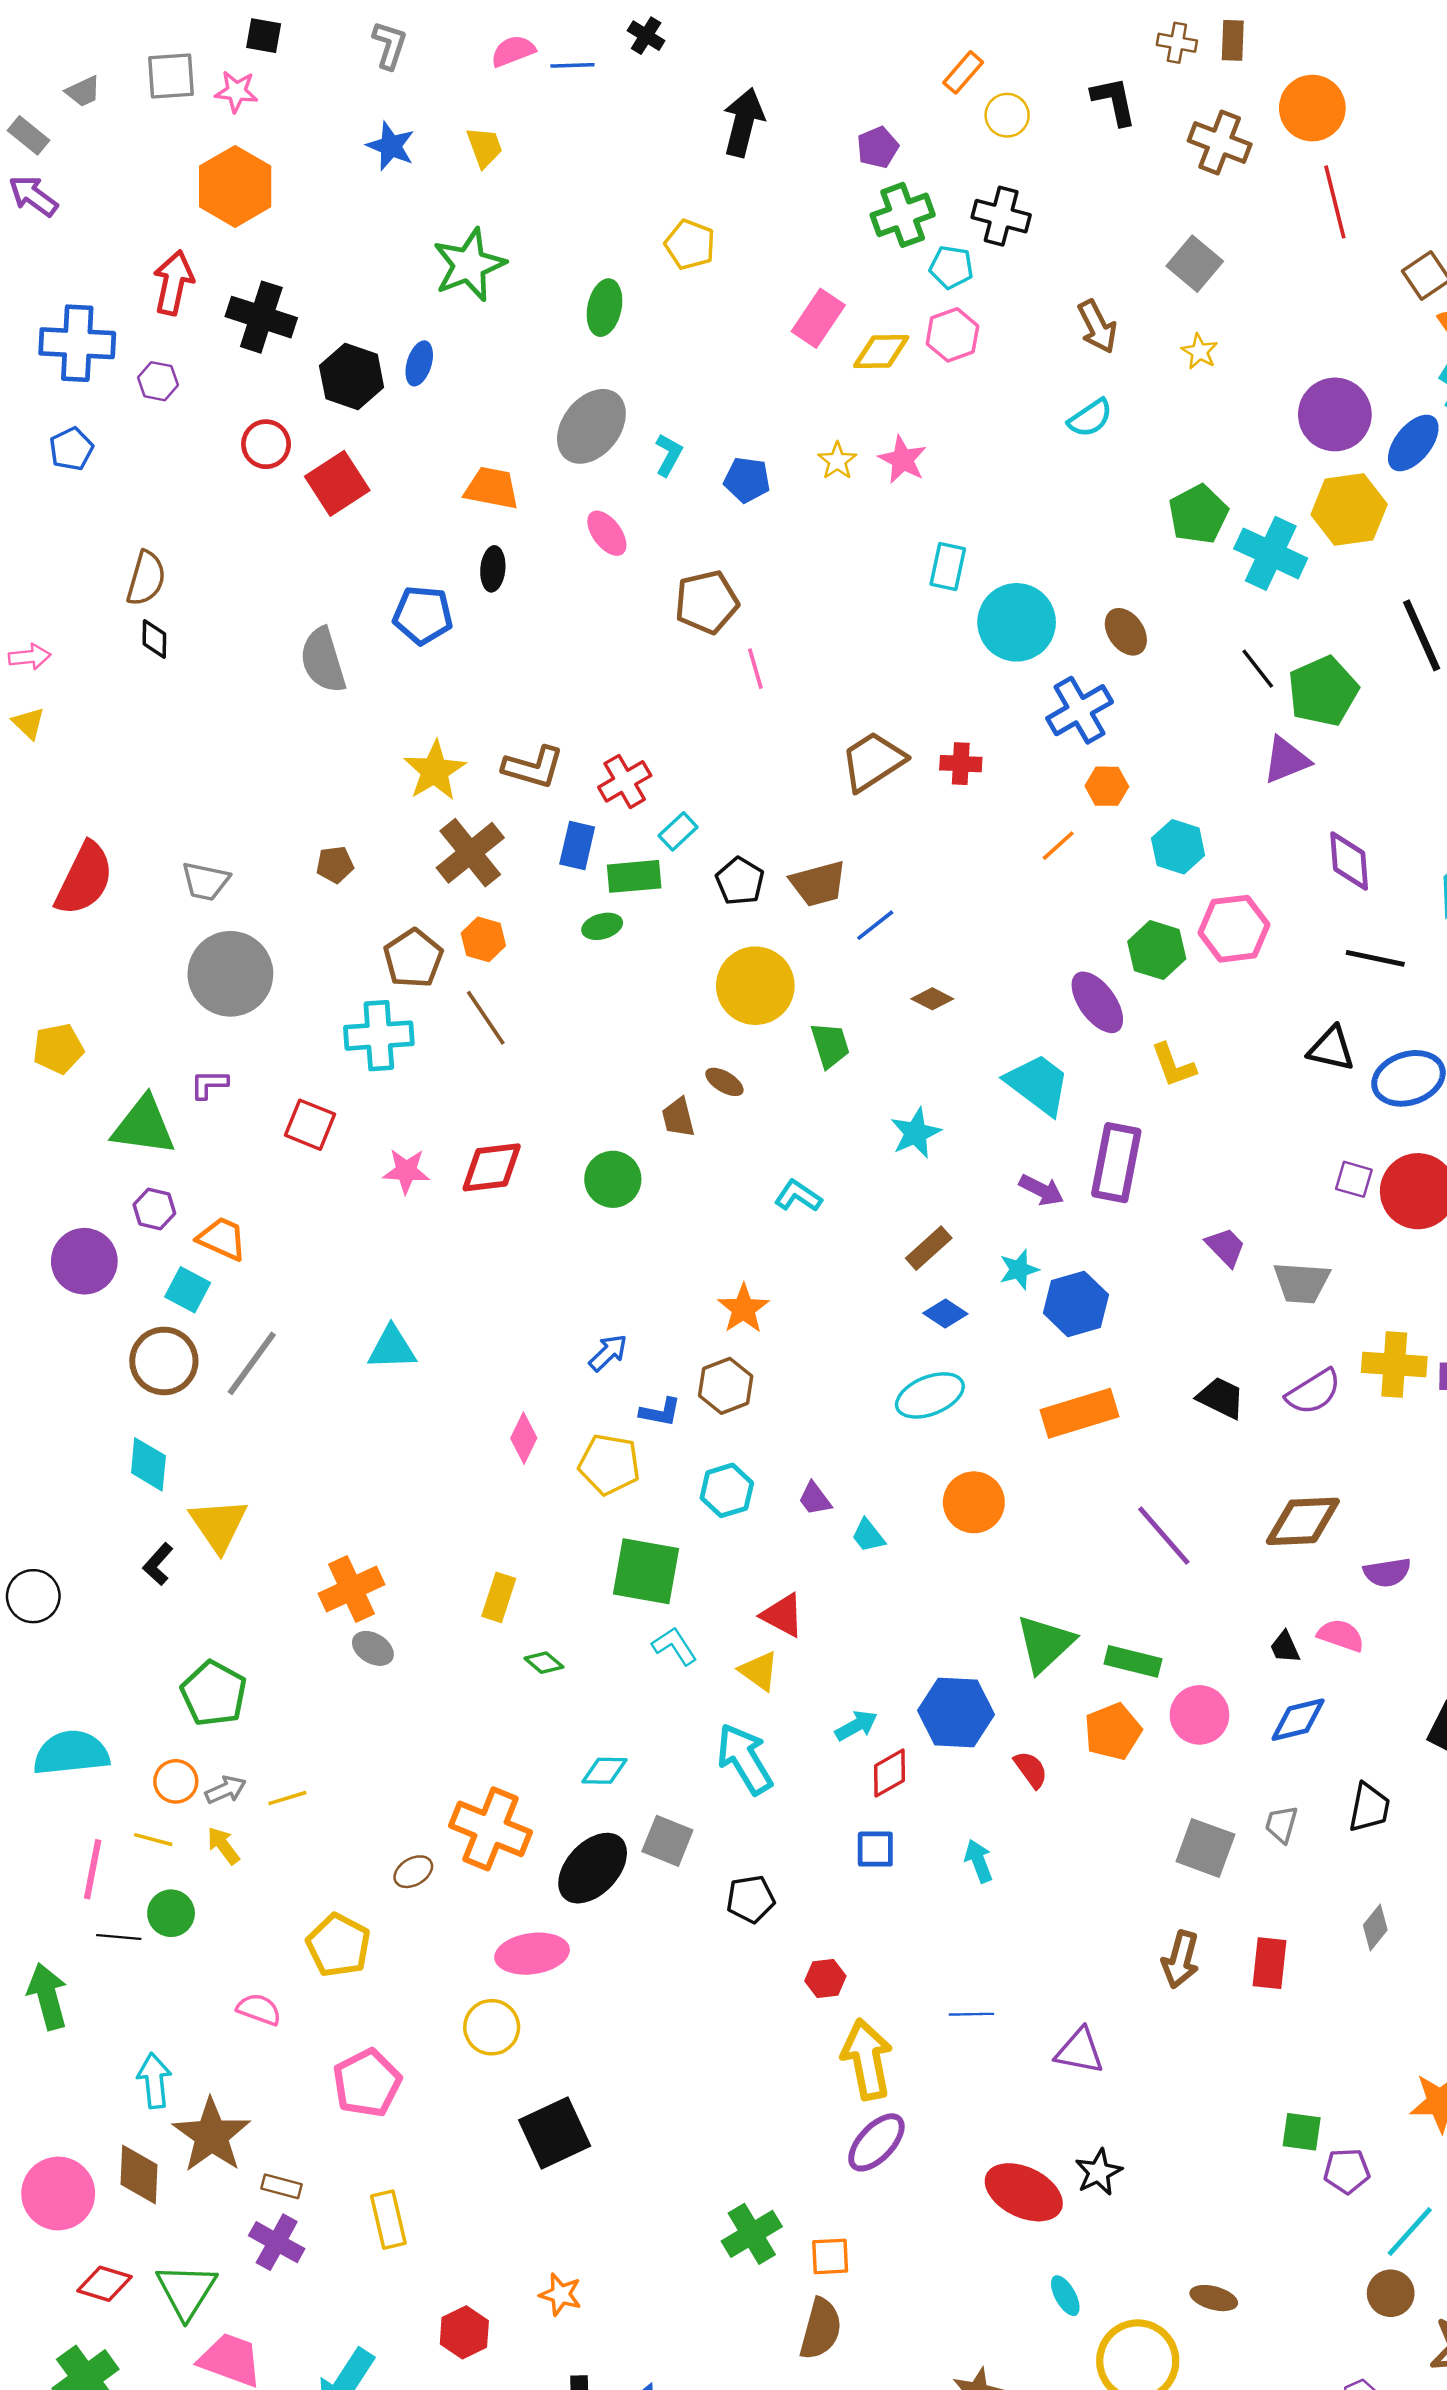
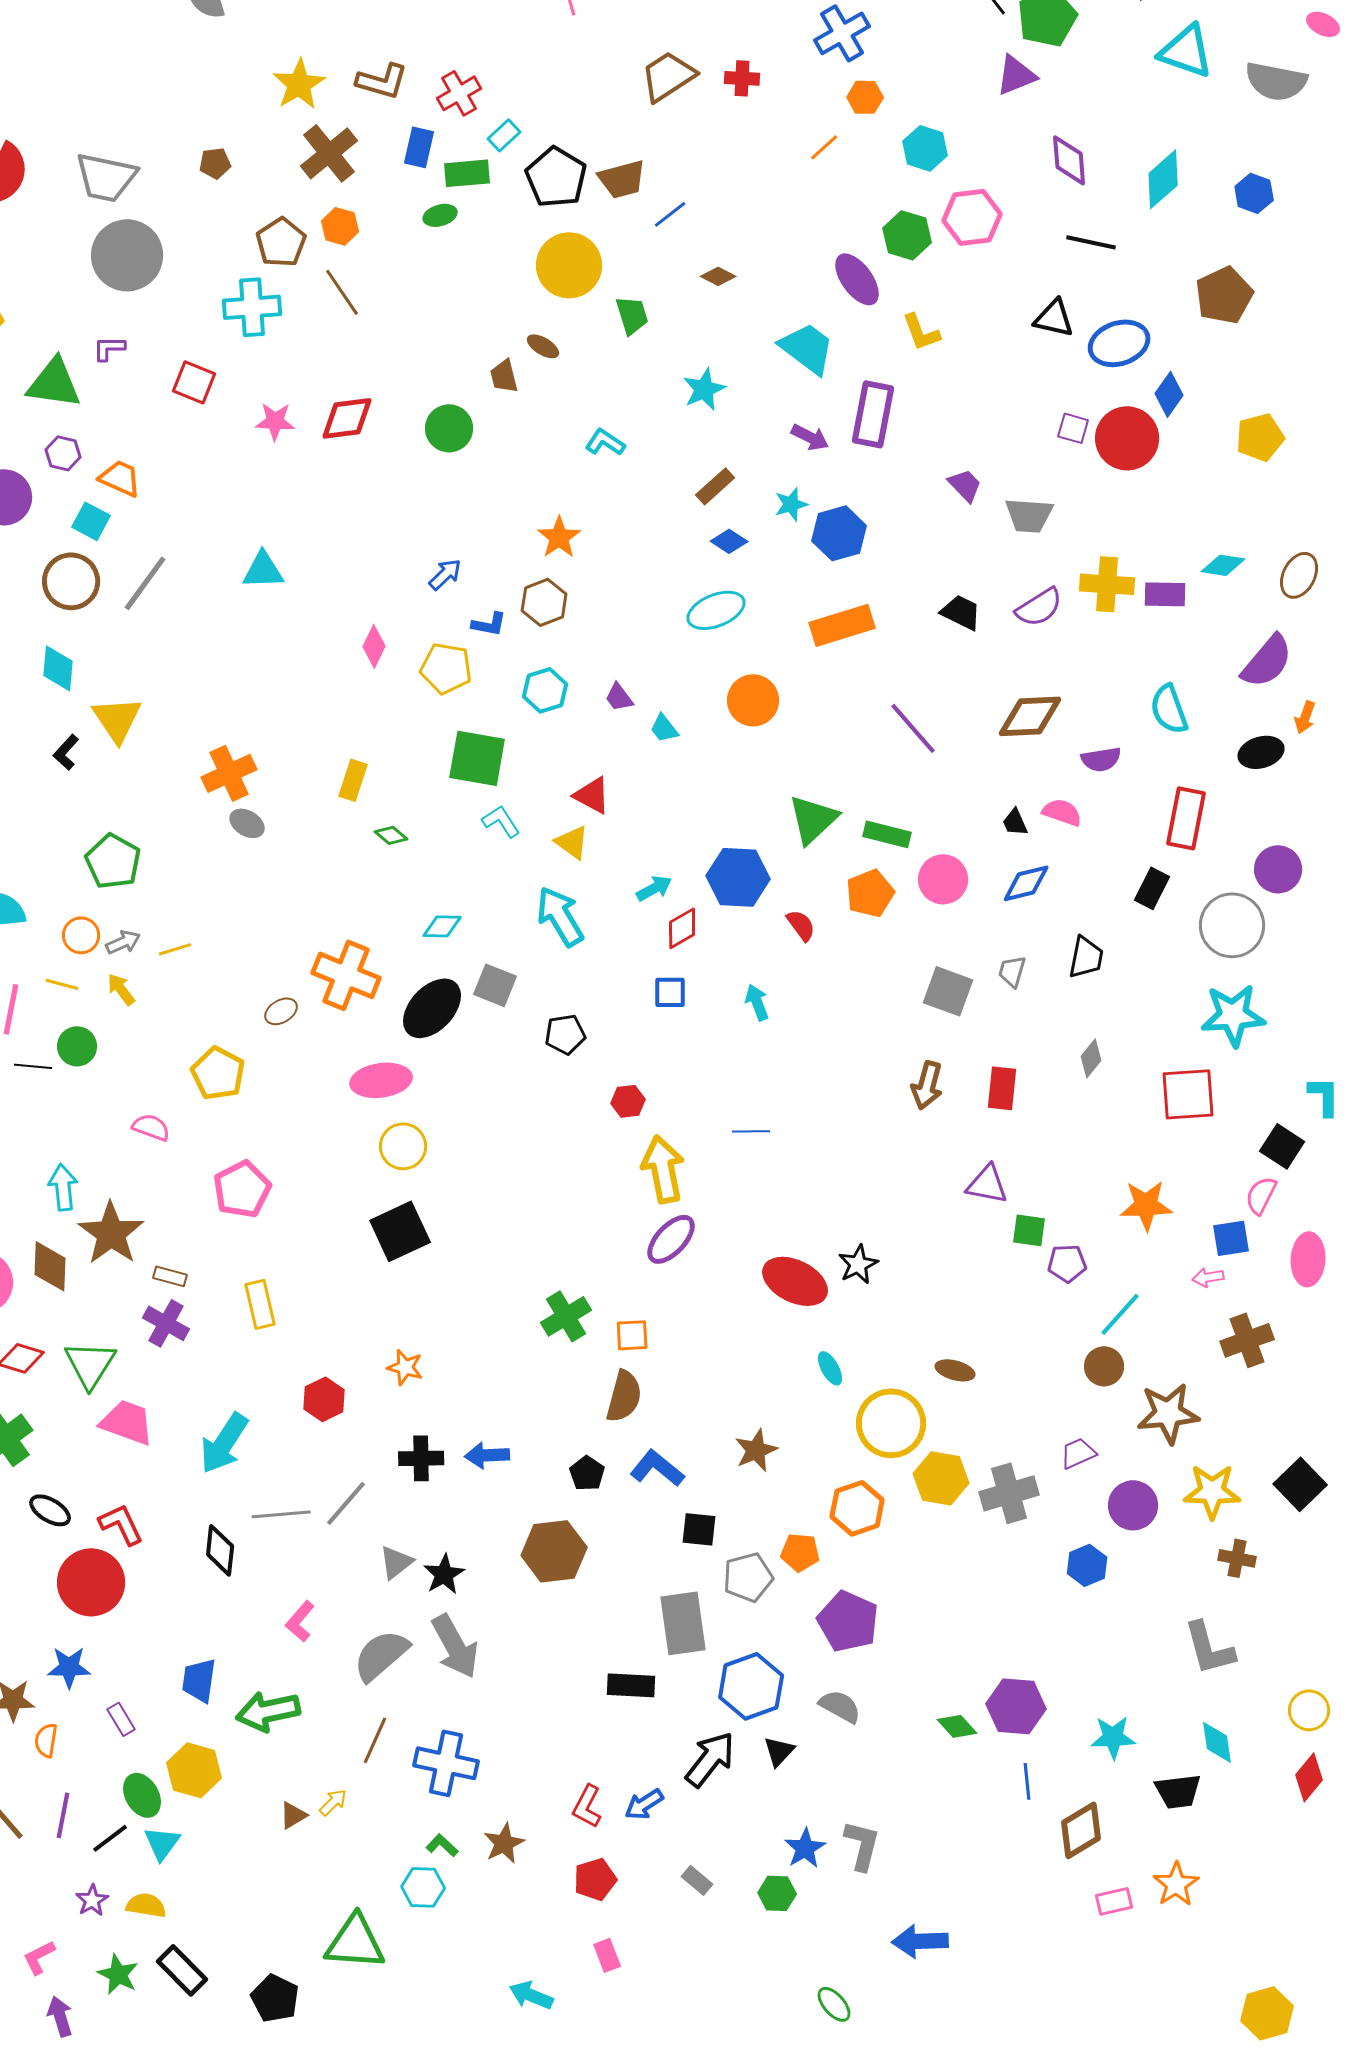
gray trapezoid: (205, 881) -> (106, 177), size x1.5
black pentagon: (740, 881) -> (556, 177), size x1.5
yellow circle: (492, 2027) -> (403, 1146), moved
purple triangle: (1080, 2051) -> (987, 1184), moved

